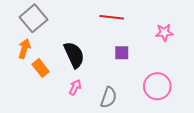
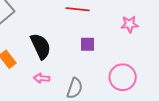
pink arrow: (75, 87) -> (42, 78), turned -112

